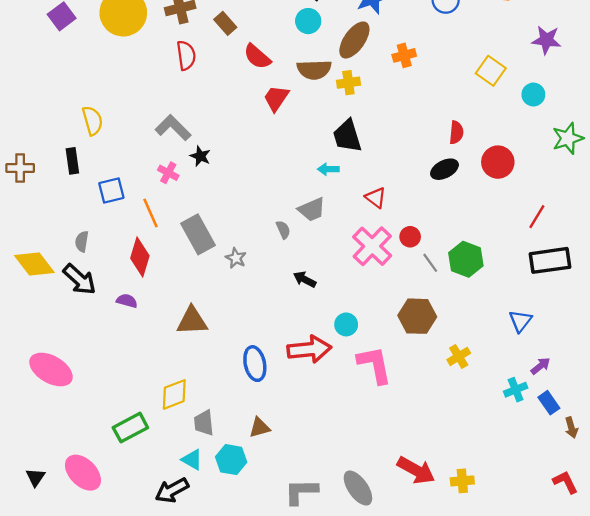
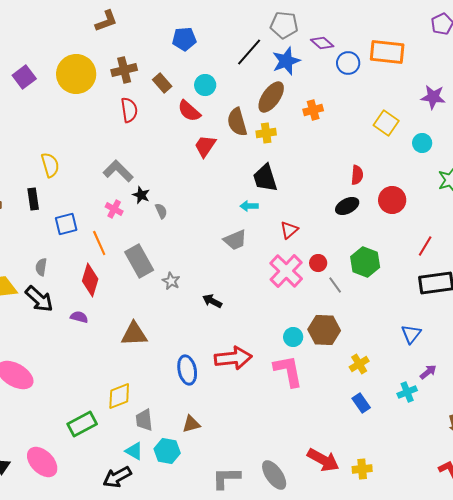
cyan circle: (308, 21) -> (205, 85), moved
brown semicircle: (314, 70) -> (237, 122), turned 76
red triangle: (376, 198) -> (289, 230), turned 42
gray semicircle: (283, 230) -> (161, 211), moved
green hexagon: (466, 259) -> (365, 262), moved
black arrow: (305, 279) -> (212, 301), moved
cyan circle: (346, 324) -> (293, 337), moved
blue rectangle: (549, 403) -> (361, 403), moved

